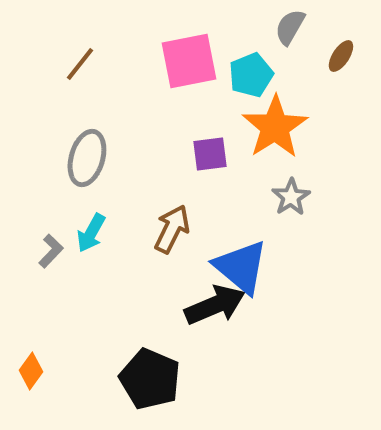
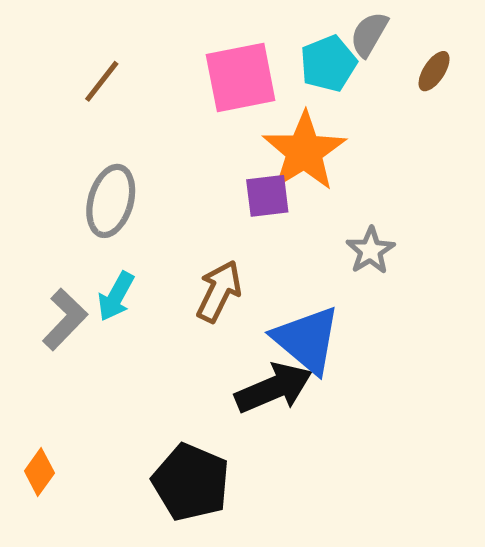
cyan pentagon: (251, 75) -> (328, 63), moved
orange star: (275, 127) -> (304, 151), moved
gray L-shape: (51, 251) -> (65, 319), size x1.4

